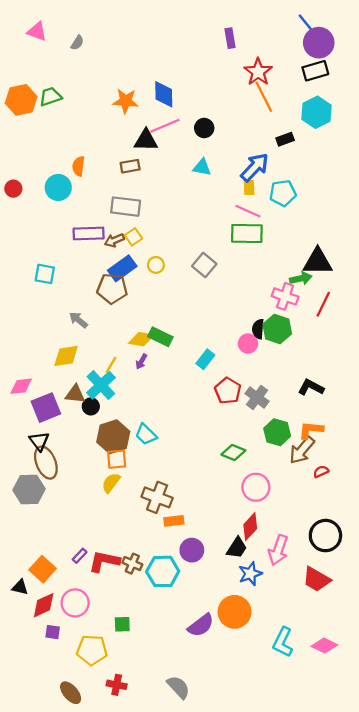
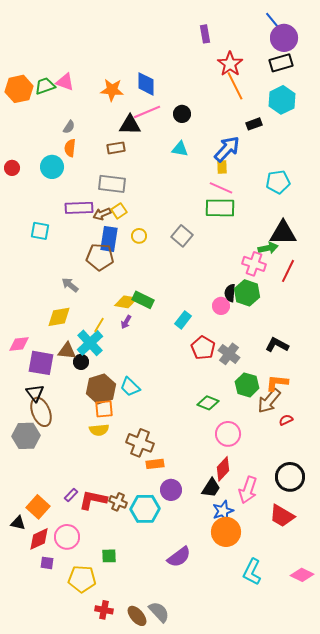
pink triangle: (37, 31) -> (65, 82), moved
gray semicircle: (77, 43) -> (69, 127), moved
cyan pentagon: (283, 193) -> (278, 182), moved
blue rectangle: (122, 268) -> (109, 239), turned -45
cyan square: (45, 274) -> (40, 231), moved
purple square: (46, 408) -> (41, 363), turned 32
yellow semicircle: (111, 483) -> (99, 430), turned -132
orange circle: (235, 612) -> (226, 532), moved
pink diamond: (324, 646) -> (302, 575), moved
brown ellipse: (71, 693) -> (137, 616), moved

